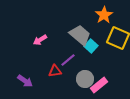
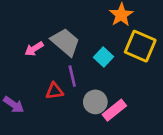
gray trapezoid: (80, 35) -> (65, 42), moved
purple line: (68, 60) -> (72, 76), turned -63

